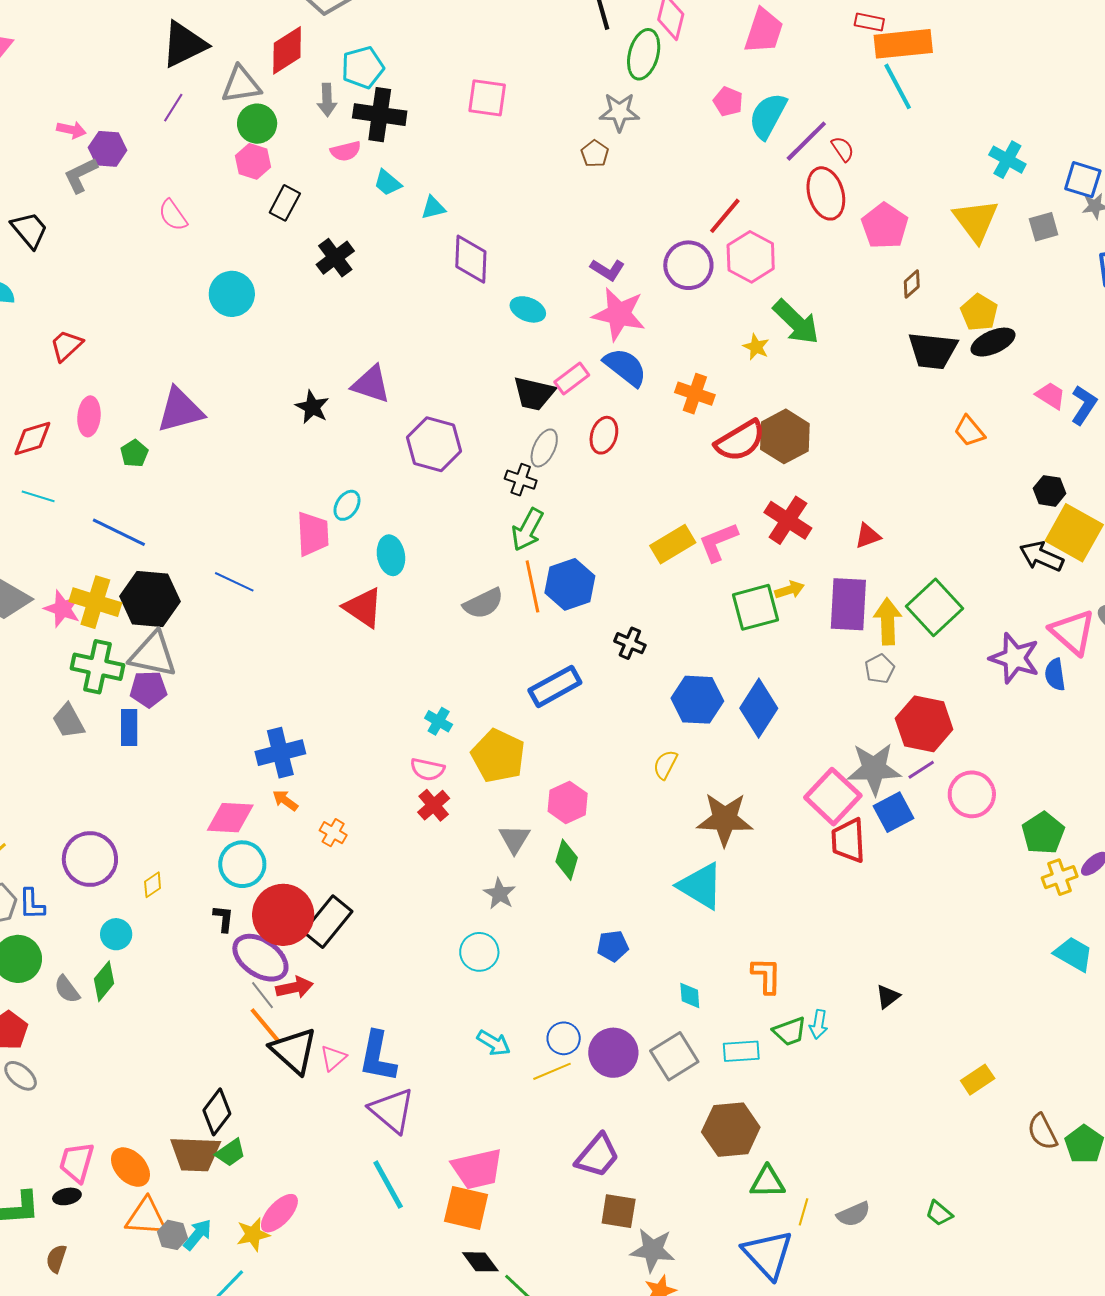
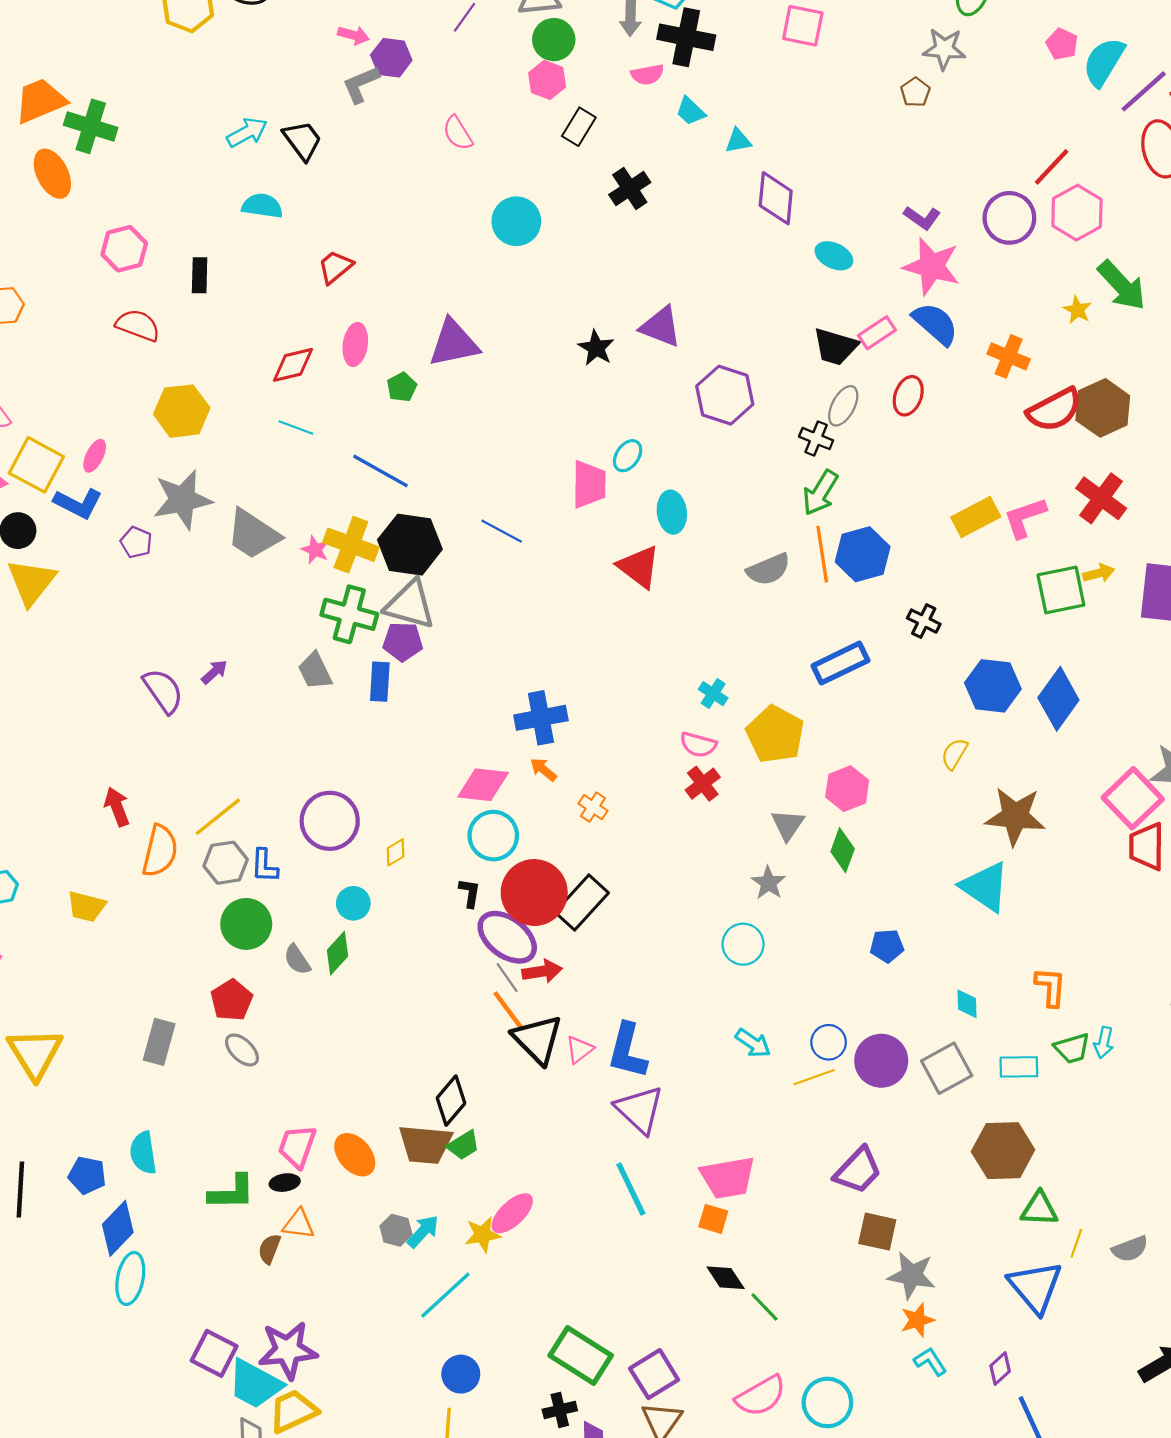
pink star: (62, 609) -> (315, 550), size x0.7
orange square: (466, 1208) -> (713, 1219), size x0.6
orange triangle: (146, 1217) -> (299, 1224), moved, size x0.7

